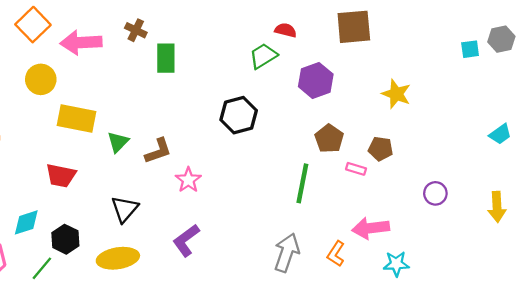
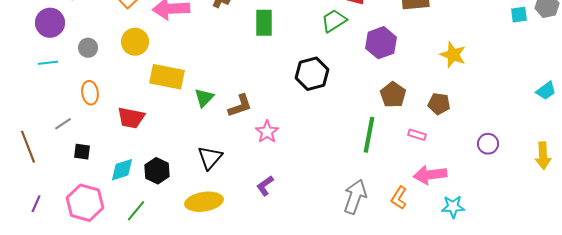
green rectangle: (166, 58) -> (264, 23), moved
pink rectangle: (356, 169) -> (417, 135), moved
red trapezoid: (61, 176) -> (131, 118), moved
black hexagon: (65, 239) -> (157, 171), moved
purple L-shape: (186, 240) -> (265, 186), size x0.7

